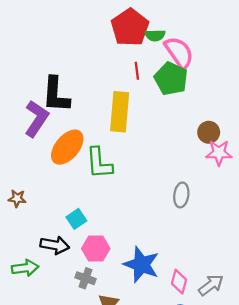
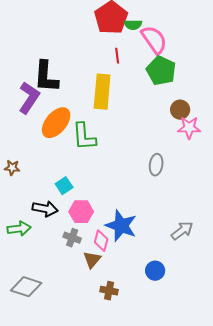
green pentagon: (171, 79) -> (161, 71), moved
pink diamond: (179, 282) -> (101, 241), moved
gray arrow: (211, 285) -> (182, 231), moved

